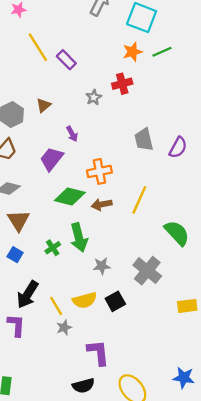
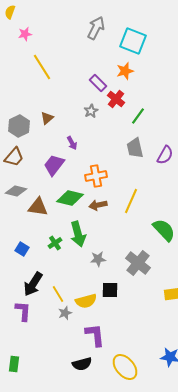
green line: (162, 52) -> (138, 116), moved, turned -30
purple rectangle: (66, 60) -> (98, 83), moved
red cross: (122, 84) -> (116, 99), turned -36
brown triangle: (18, 220) -> (38, 207), moved, turned -50
yellow semicircle: (85, 300) -> (86, 301), moved
black square: (115, 301) -> (110, 290), turned 30

